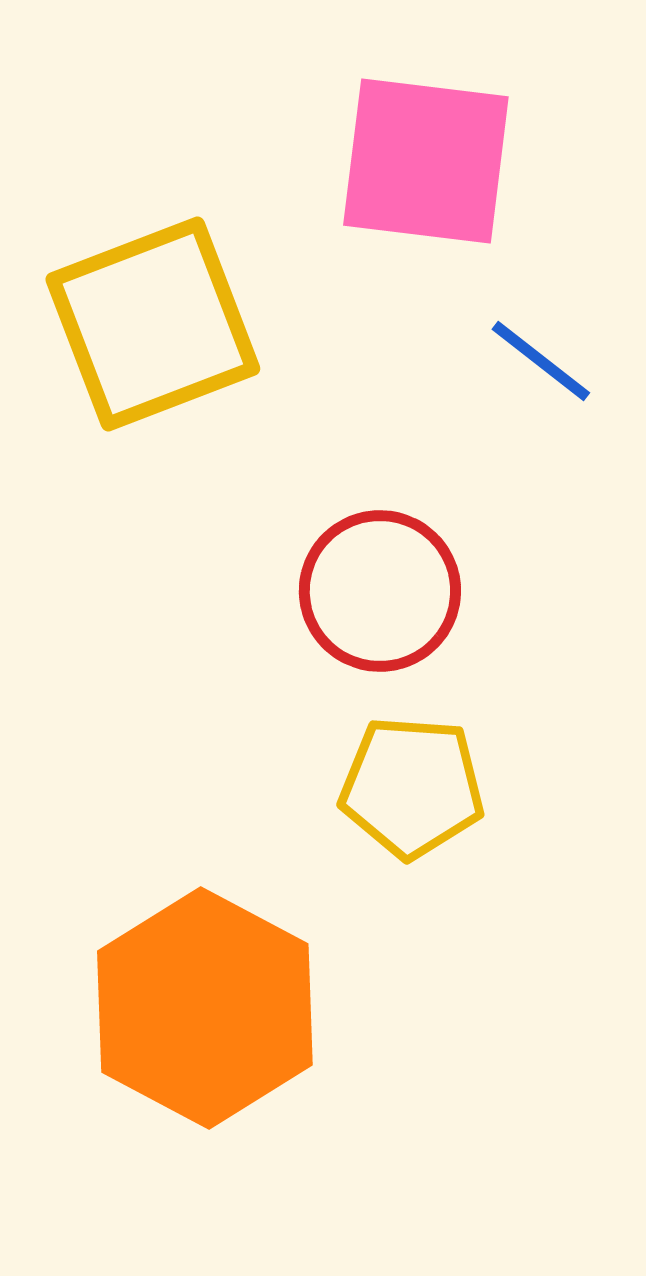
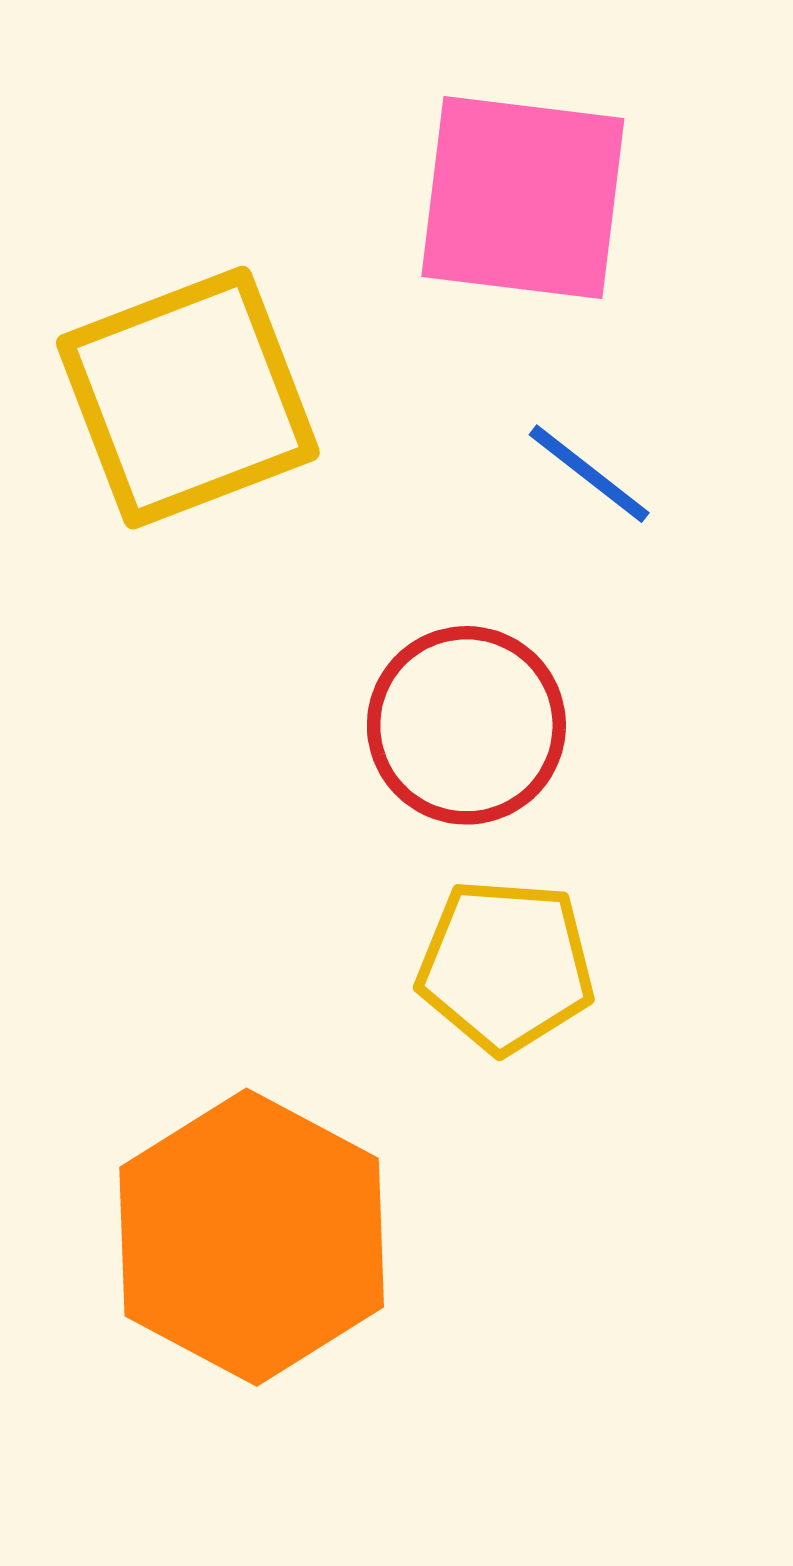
blue line: (541, 361) -> (589, 474), moved

